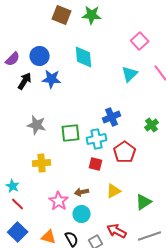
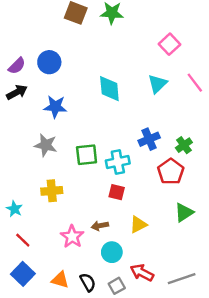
cyan diamond: (84, 57) -> (109, 89), moved
blue star: (52, 79) -> (55, 107), moved
black arrow: (25, 81) -> (17, 92), moved, turned 30
blue cross: (112, 117) -> (149, 139), moved
red pentagon: (125, 152) -> (171, 172), moved
cyan star: (13, 186) -> (14, 209), moved
green triangle: (144, 202) -> (184, 212), moved
cyan circle: (82, 214) -> (112, 252), moved

